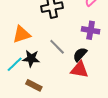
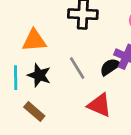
black semicircle: (80, 54) -> (110, 67), moved
cyan line: (15, 64) -> (16, 78), turned -60

